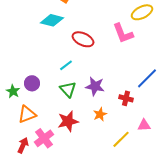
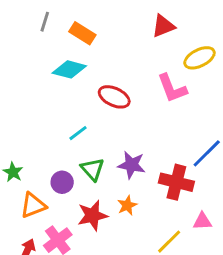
cyan line: (66, 65) -> (78, 133), moved
purple circle: (32, 83) -> (62, 182), moved
red cross: (126, 98) -> (176, 182), size x1.6
orange star: (100, 114) -> (127, 205), moved

